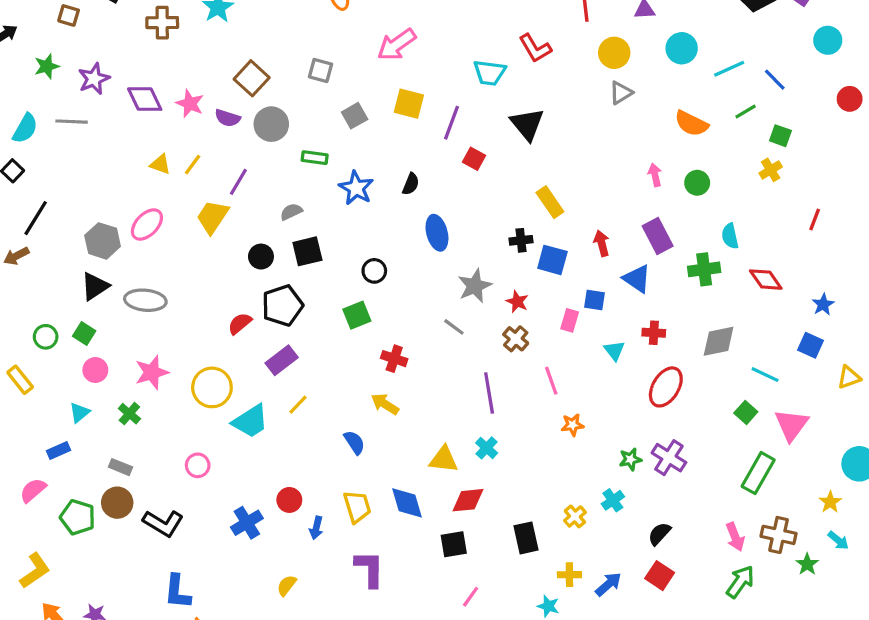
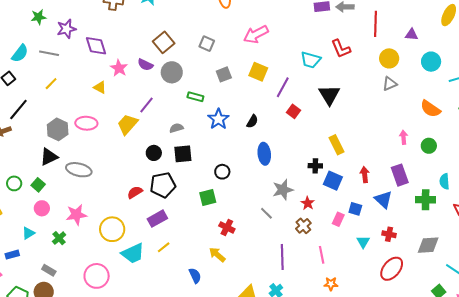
pink star: (190, 104) -> (119, 68), moved
yellow line: (193, 165) -> (51, 84), moved
pink ellipse: (147, 225) -> (86, 123), turned 40
pink circle: (198, 465) -> (97, 276), size x1.6

